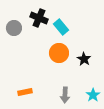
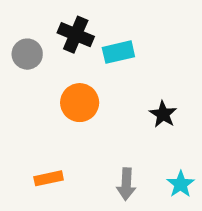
cyan rectangle: (61, 27) -> (118, 52), turned -63
orange circle: (59, 53) -> (80, 103), moved

